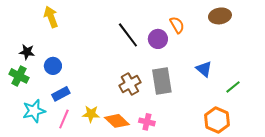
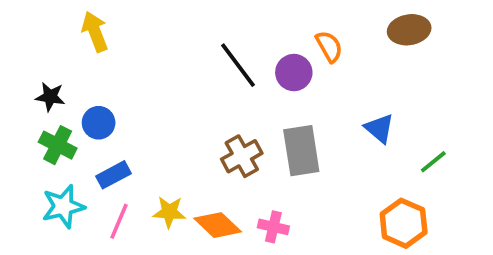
green cross: (19, 76) -> (58, 145), moved

